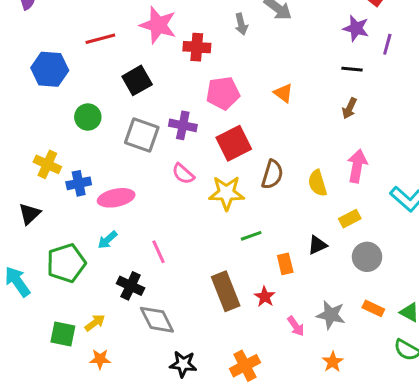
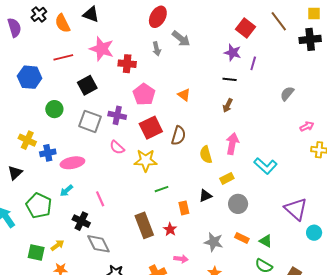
pink pentagon: (223, 93) -> (144, 94), turned -30
brown semicircle: (272, 174) -> (179, 136), moved
green pentagon: (66, 263) -> (39, 206), turned -30
pink arrow: (296, 326) -> (181, 259), moved, turned -48

